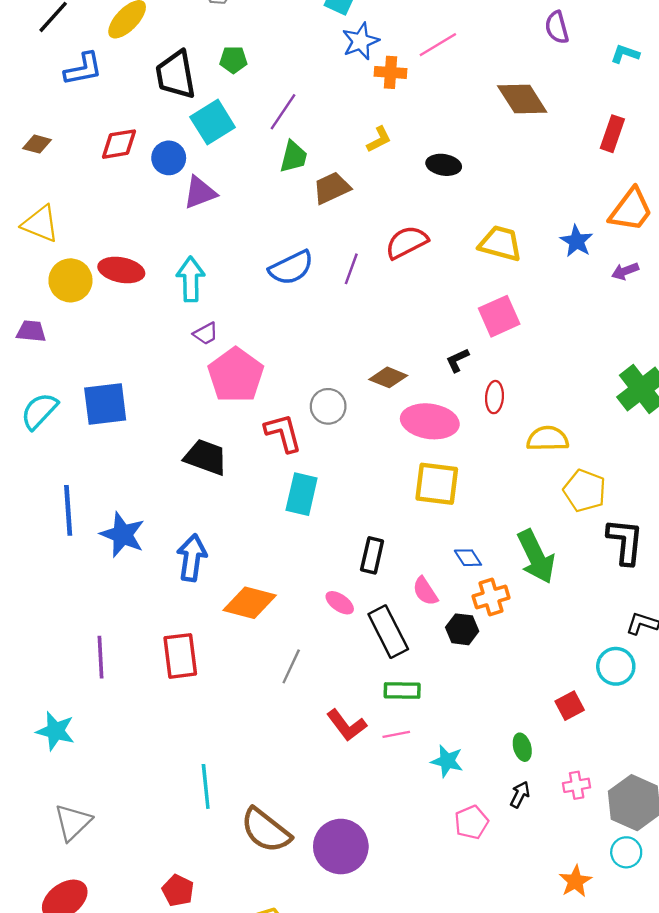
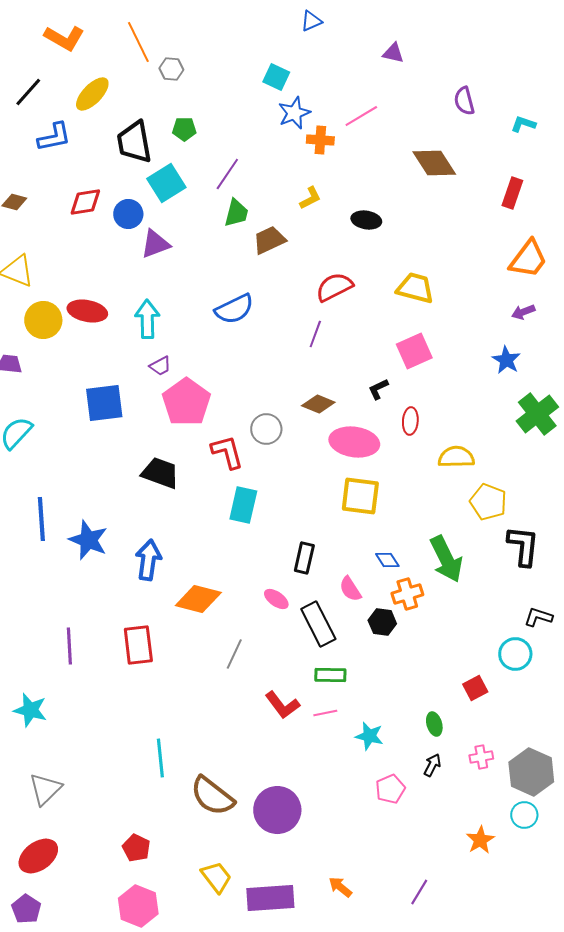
blue star: (577, 241) -> (506, 360), moved
purple line: (351, 269) -> (315, 334), moved
blue square: (105, 404) -> (104, 403), moved

